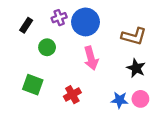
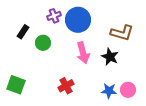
black rectangle: (26, 25) -> (23, 32), moved
black star: (136, 68) -> (110, 57), moved
green square: (33, 85) -> (16, 85), moved

